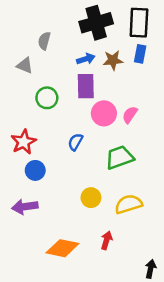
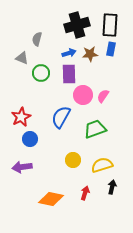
green circle: (47, 98) -> (41, 73), moved
blue semicircle: (75, 142) -> (61, 117), size x1.6
black arrow: (151, 269) -> (112, 187), moved

